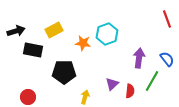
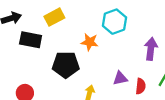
orange star: (83, 43) -> (90, 42), moved
purple triangle: (112, 84) -> (120, 78), turned 32

